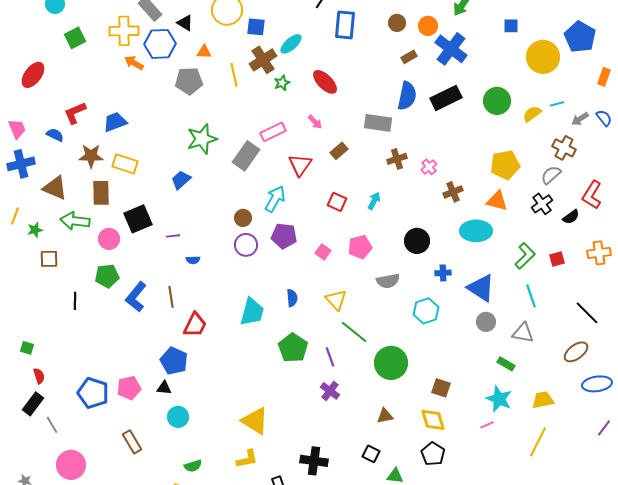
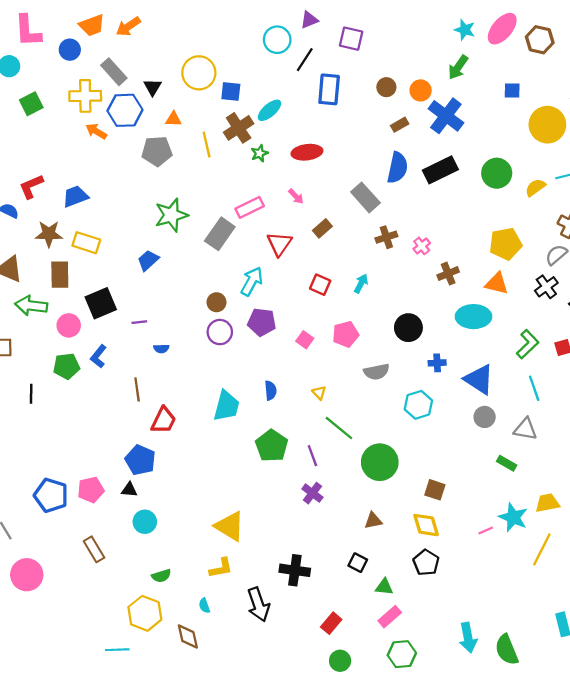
black triangle: (185, 23) -> (153, 87), turned 30
red ellipse: (325, 82) -> (307, 152), turned -52
gray rectangle: (378, 123) -> (365, 197), turned 40
blue L-shape: (136, 297) -> (98, 356), moved, size x0.7
yellow triangle: (336, 300) -> (319, 393), size x0.6
cyan star: (499, 399) -> (513, 517), moved

